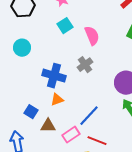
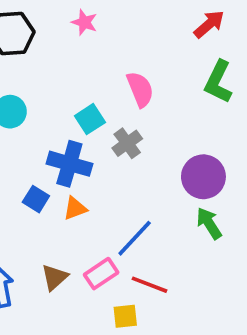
cyan square: (65, 26) -> (90, 119), moved
blue square: (31, 112) -> (36, 199), moved
brown triangle: (48, 126) -> (55, 277), moved, turned -42

